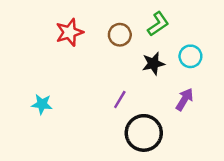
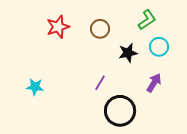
green L-shape: (158, 24) -> (147, 20), moved

